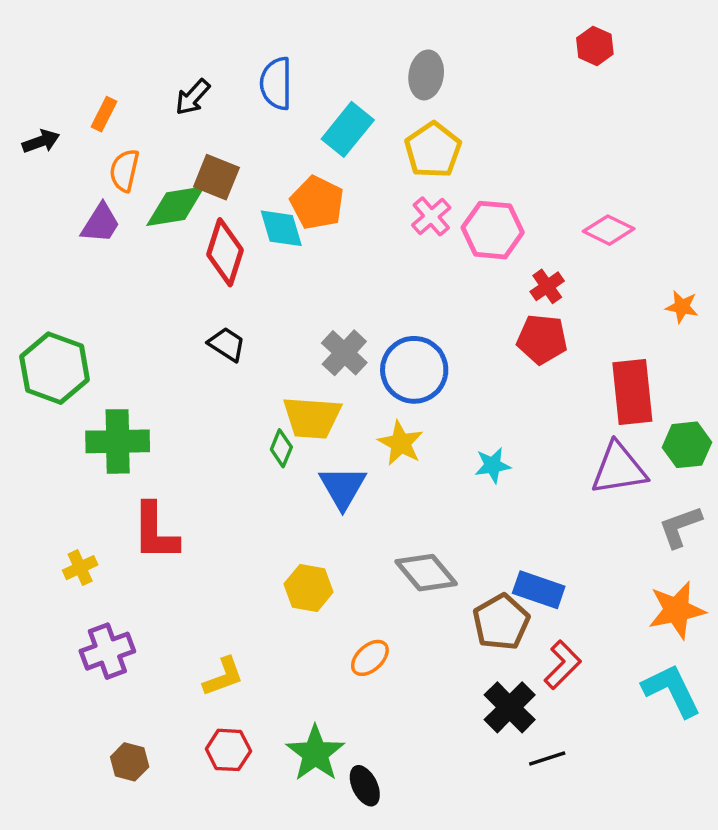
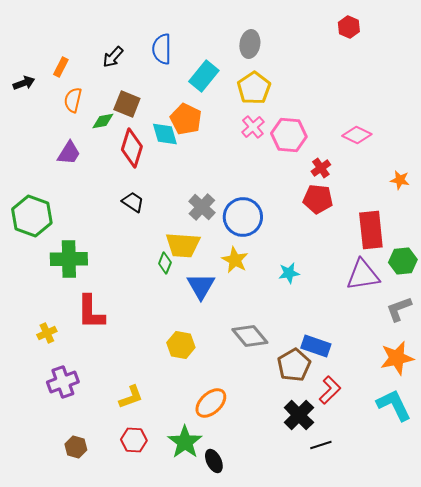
green diamond: (176, 206) -> (103, 121), size x0.6
purple trapezoid: (101, 223) -> (69, 153), moved
orange ellipse: (370, 658) -> (211, 403), moved, size x1.4

